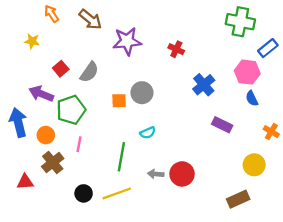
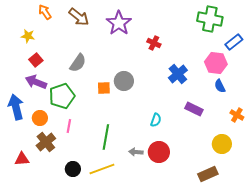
purple star: (127, 41) -> (119, 23), moved, turned -30
red square: (61, 69) -> (36, 60), moved
cyan semicircle: (148, 133) -> (156, 120), moved, turned -48

